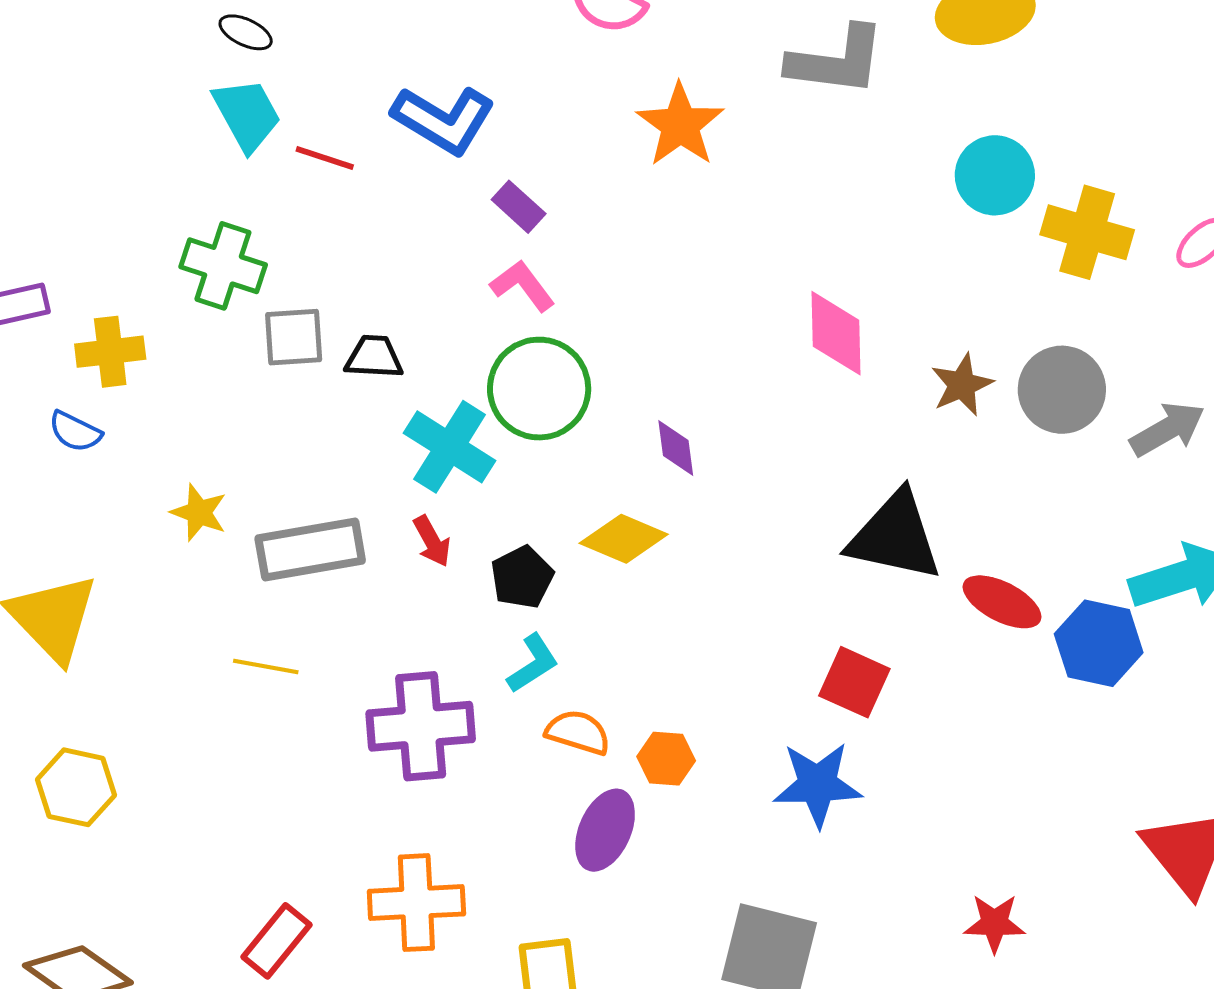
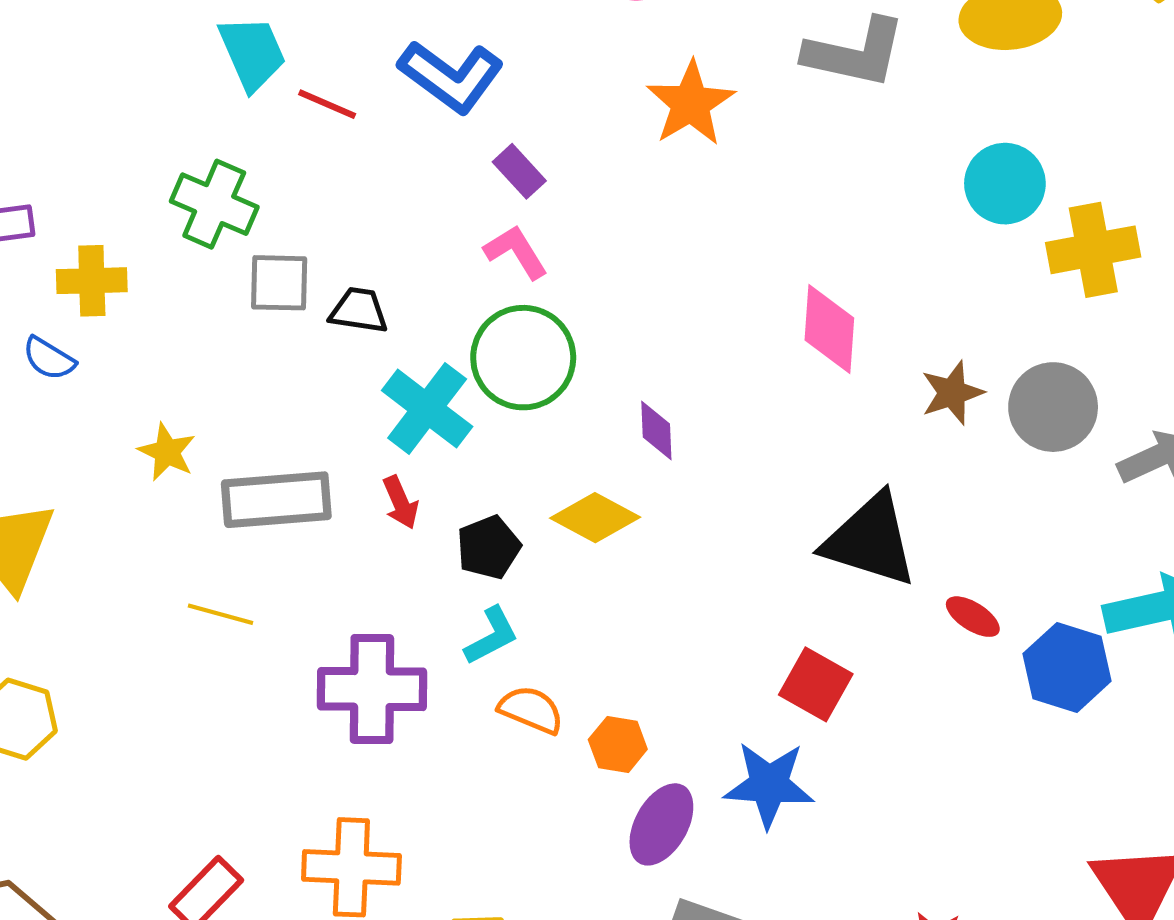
yellow cross: (1087, 232) -> (1093, 250), turned -32
red ellipse: (1002, 602) -> (973, 617), size x0.7
purple ellipse: (605, 830) -> (661, 824), moved

